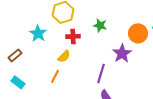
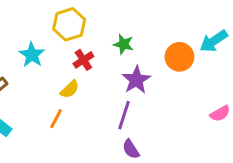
red cross: (73, 36) -> (83, 60), turned -32
purple star: (122, 53) -> (136, 80), moved

